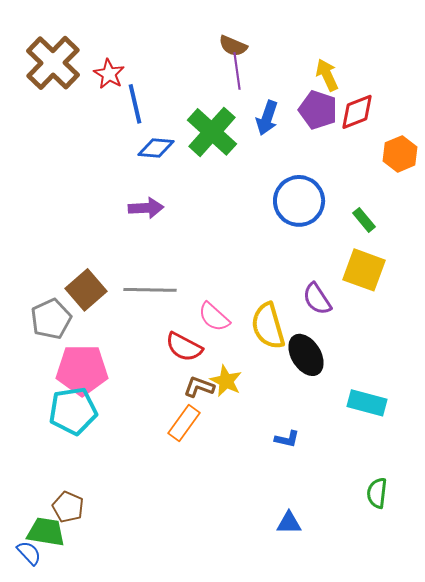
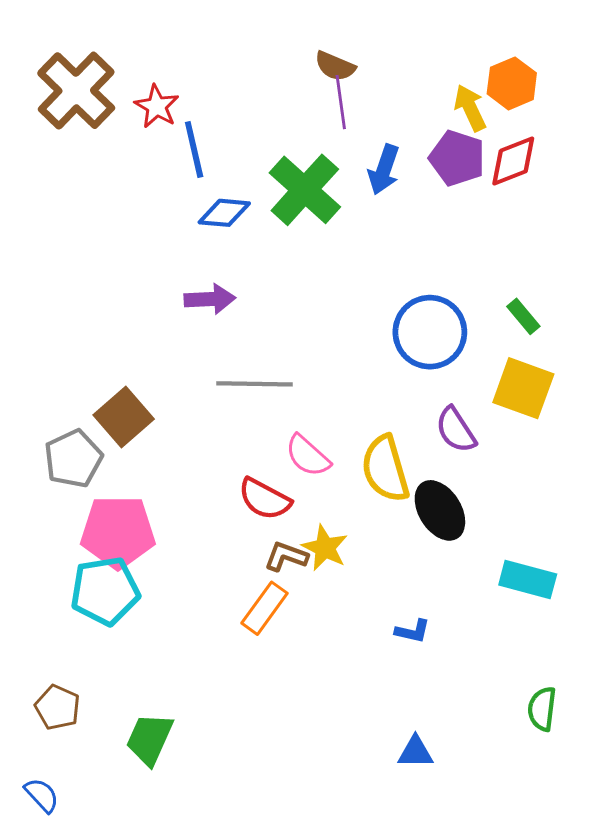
orange hexagon: (400, 154) -> (512, 83), moved
blue circle: (299, 201) -> (430, 332), moved
gray line: (150, 290) -> (254, 384), moved
brown pentagon: (68, 507) -> (57, 707), moved
green trapezoid: (46, 532) -> (149, 739), moved, turned -75

